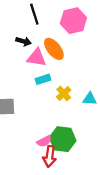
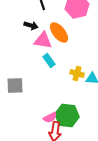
cyan rectangle: (43, 79) -> (49, 60), turned 72
yellow cross: (64, 93) -> (77, 73), moved, turned -32

